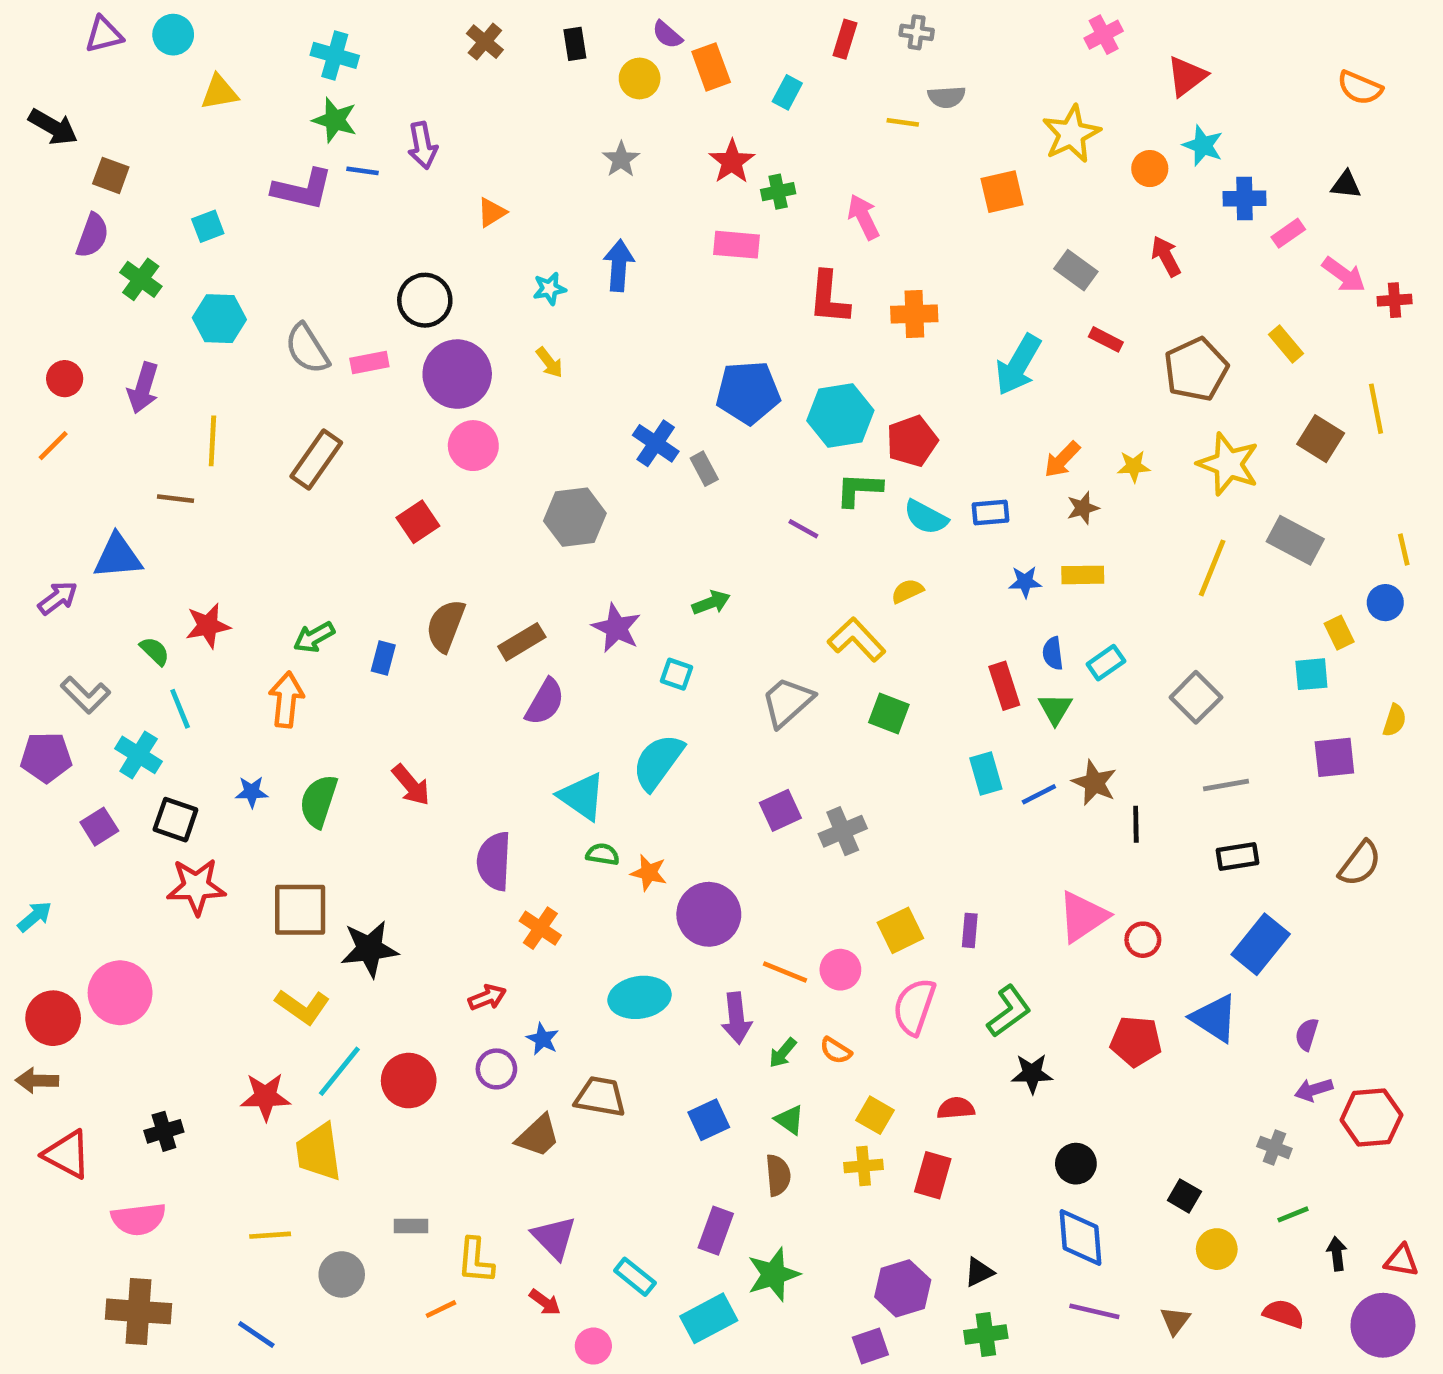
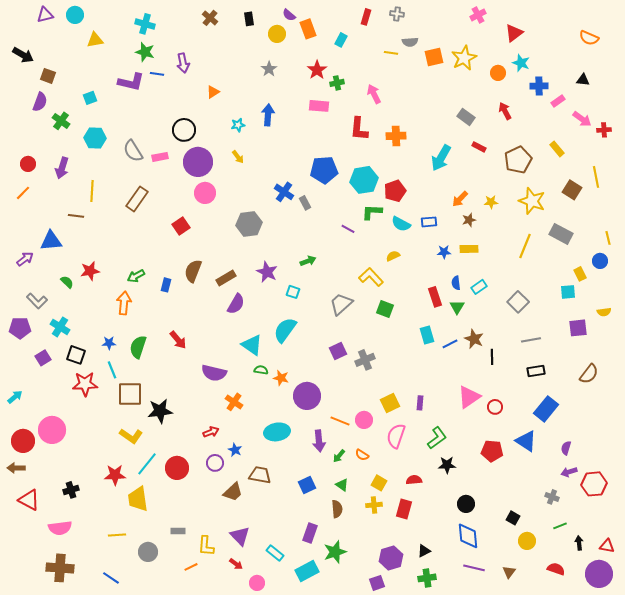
orange square: (1002, 192) -> (434, 57), moved
cyan line: (180, 709) -> (112, 370), moved
yellow semicircle: (1395, 720) -> (604, 312), turned 64
purple semicircle: (494, 861) -> (214, 373), turned -80

